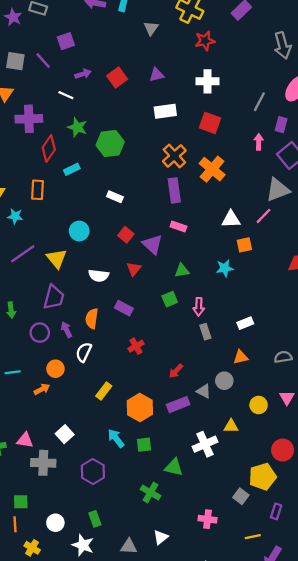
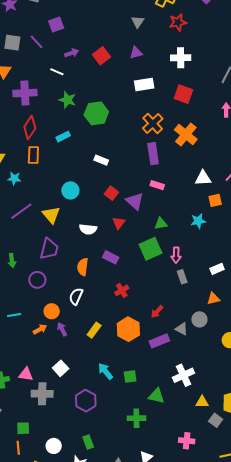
gray triangle: (151, 28) -> (138, 22), moved
red diamond: (49, 148) -> (30, 128), moved
green square: (170, 299) -> (151, 249), size x1.6
purple arrow: (66, 330) -> (62, 329), moved
orange hexagon: (140, 407) -> (128, 329), moved
yellow triangle: (231, 426) -> (202, 402), moved
green cross: (151, 492) -> (136, 418), turned -30

